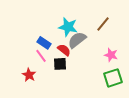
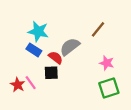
cyan star: (68, 27) -> (38, 31), moved
pink line: (41, 56) -> (31, 83), moved

